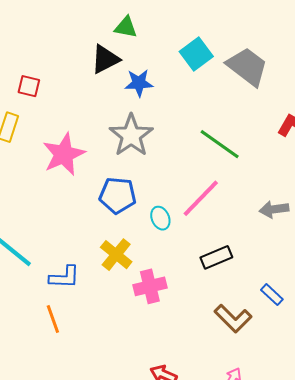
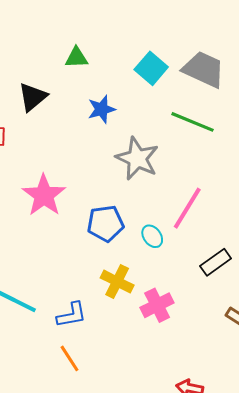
black triangle: (105, 59) -> (33, 97), moved
gray star: (131, 135) -> (137, 158), moved
green line: (220, 144) -> (193, 122), moved

